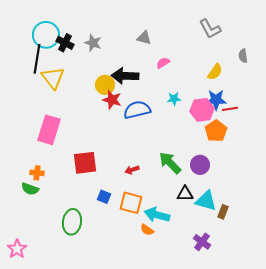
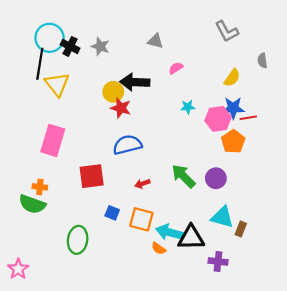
blue semicircle: (137, 110) -> (127, 145), moved
green semicircle: (30, 189) -> (32, 204), size x1.4
black triangle: (185, 194) -> (191, 238), moved, size x1.5
purple cross: (202, 242) -> (218, 261), turned -30

